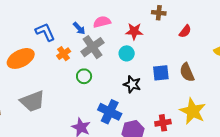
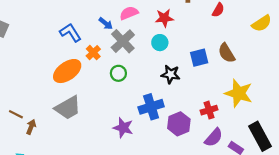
orange ellipse: (21, 58) -> (67, 71), moved
blue cross: (110, 112) -> (151, 107), turned -35

